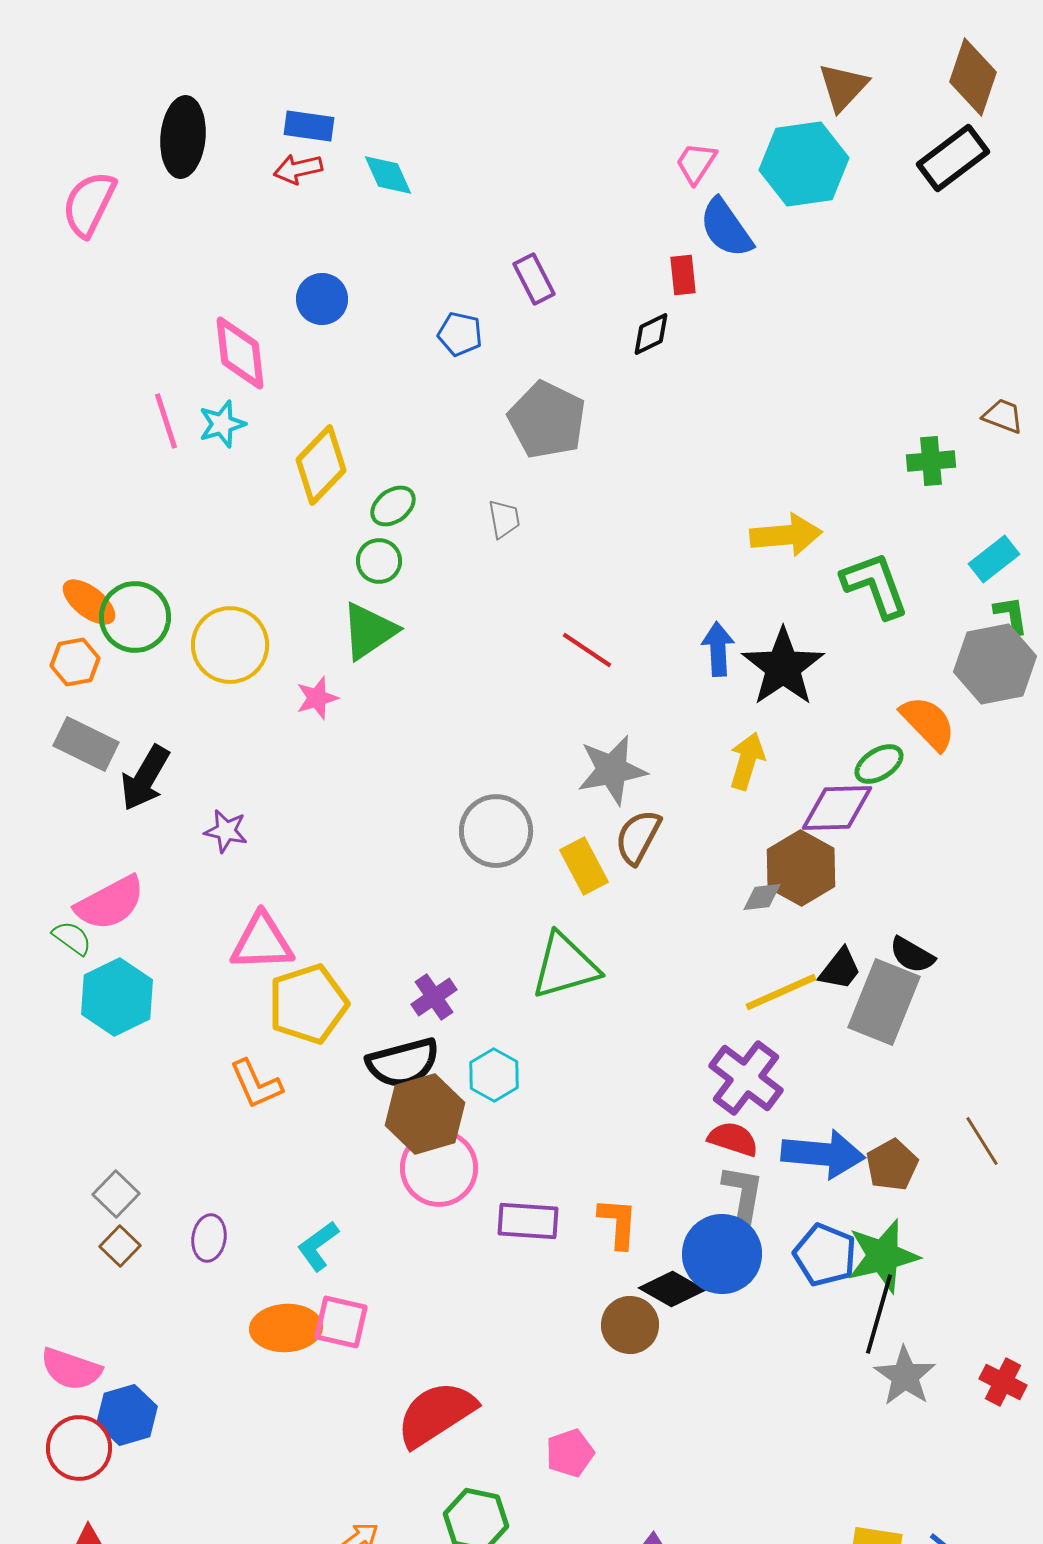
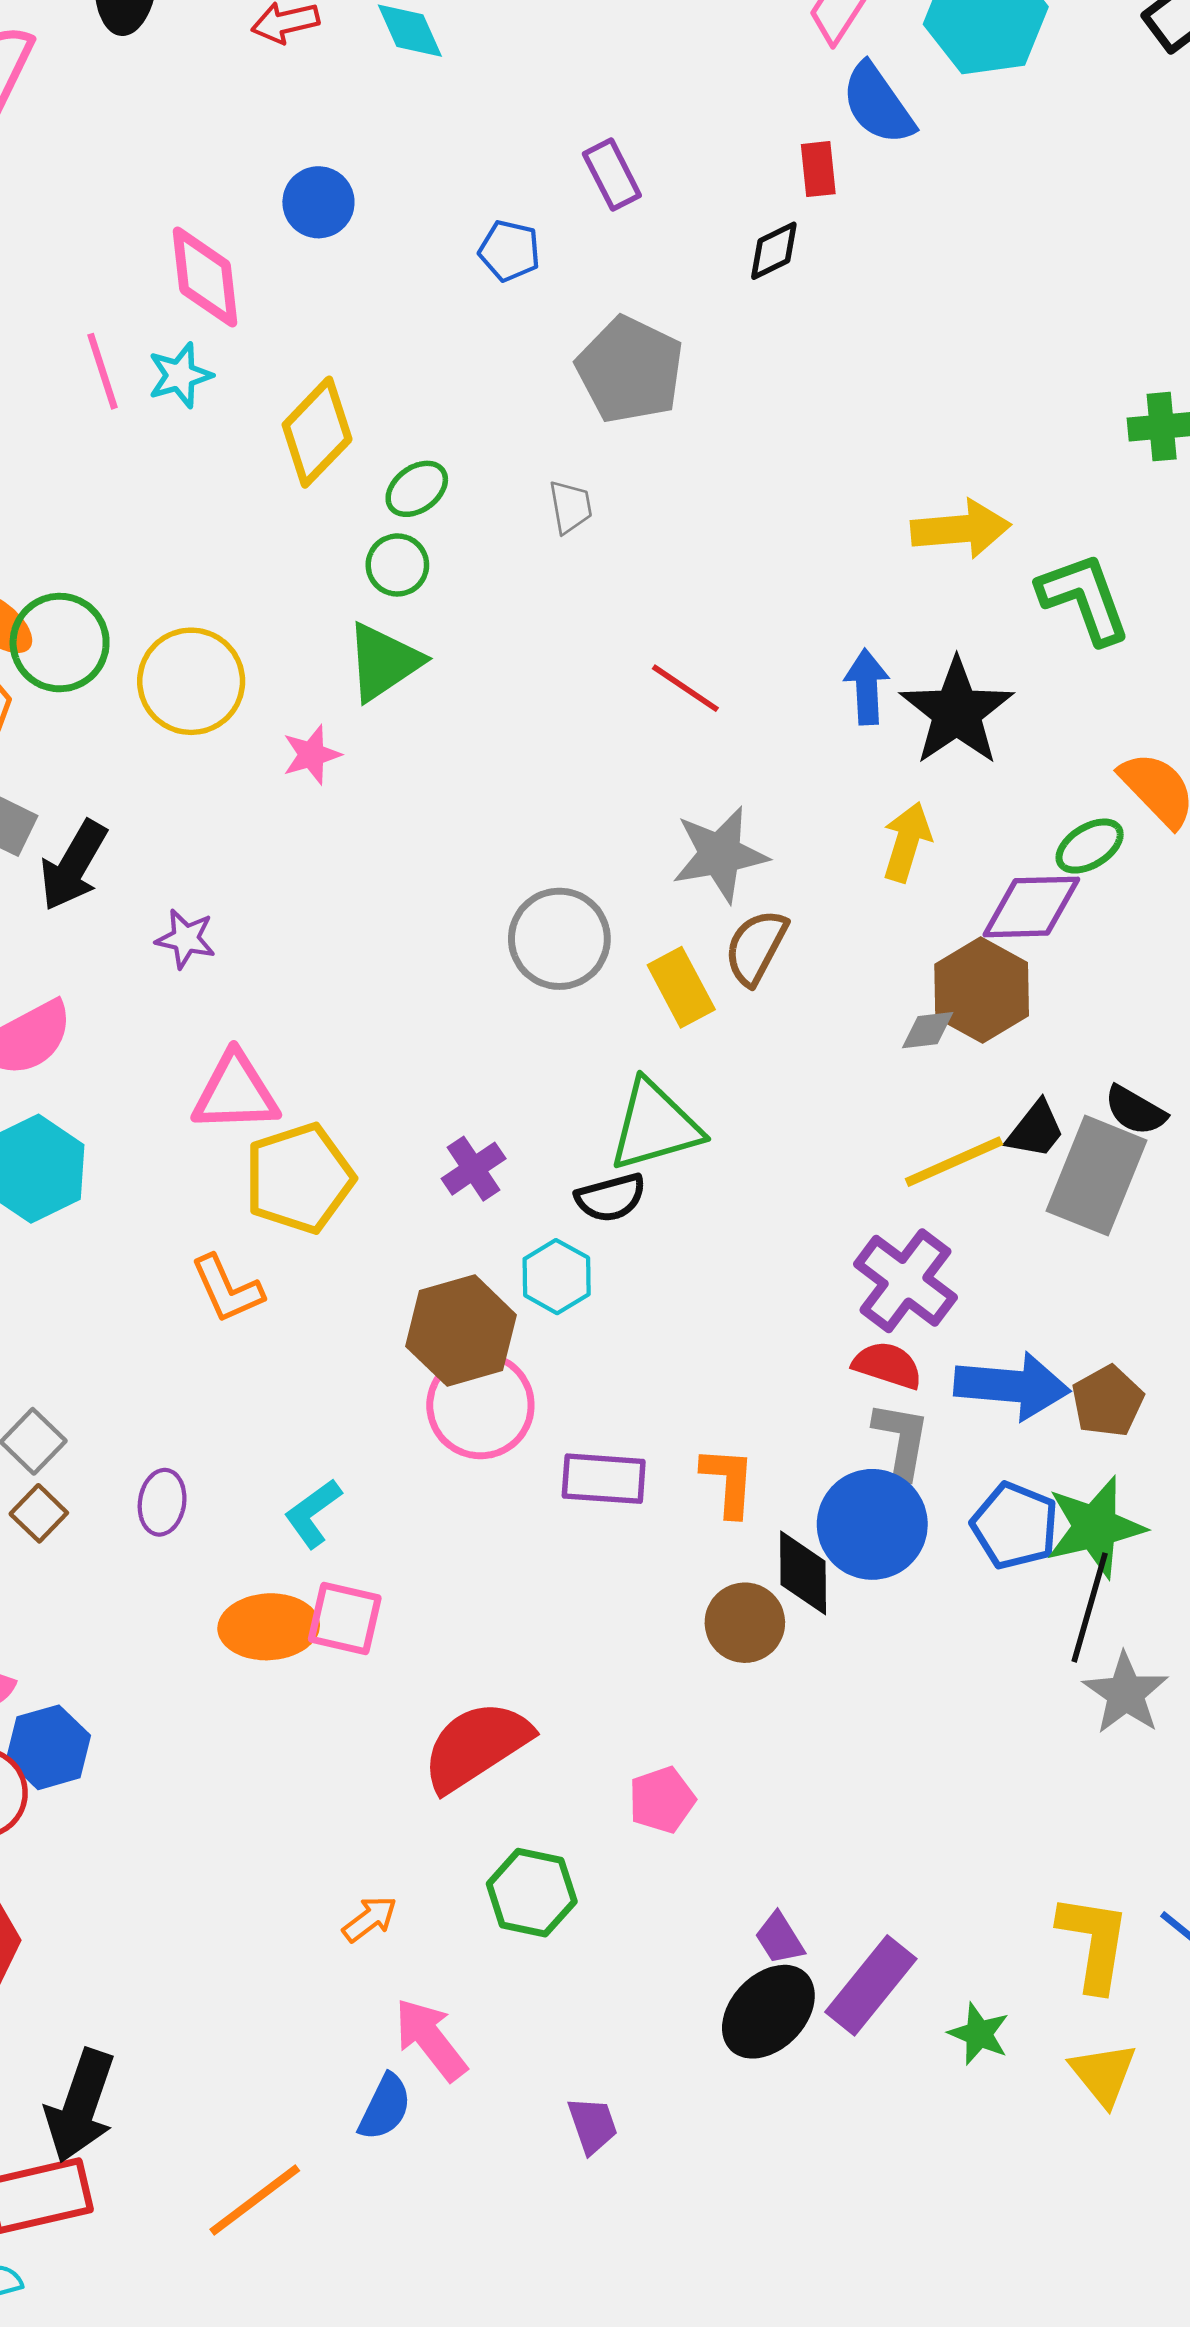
black semicircle: (403, 1063) -> (611, 1198), moved, size x0.7
black diamond: (672, 1289) -> (803, 1573), turned 60

